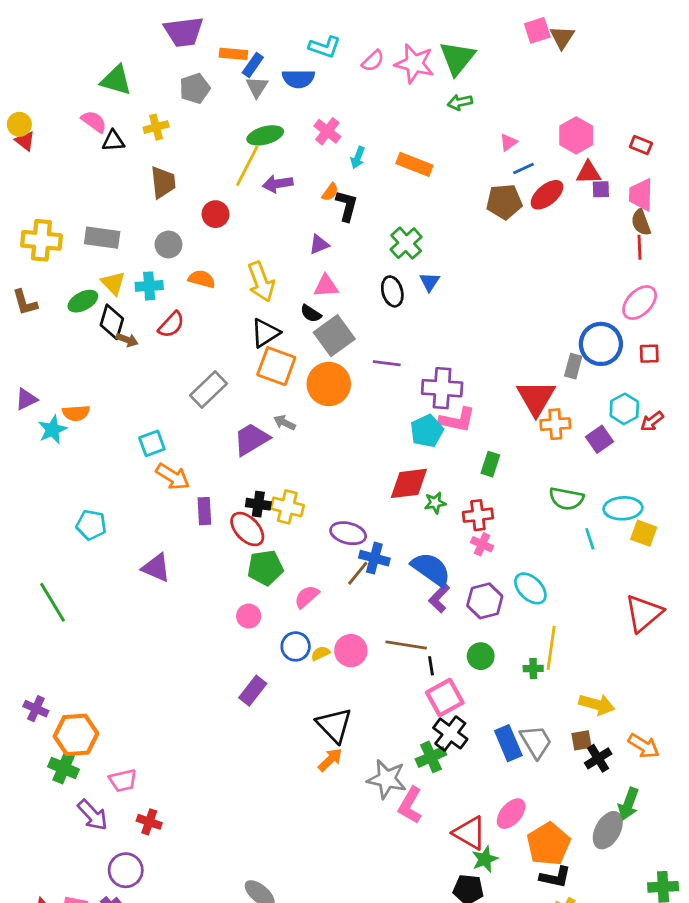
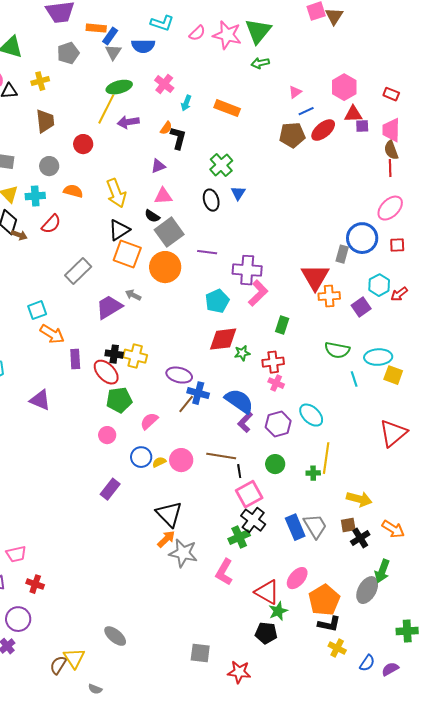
pink L-shape: (457, 420) -> (258, 293), turned -56
cyan pentagon: (427, 431) -> (217, 301), moved
gray star: (387, 779) -> (183, 553), moved

